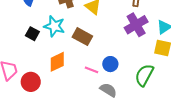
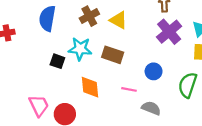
orange diamond: (57, 62) -> (90, 87), turned -60
blue circle: (110, 64) -> (154, 71), moved

